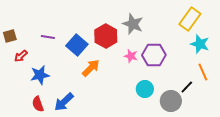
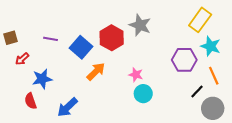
purple hexagon: (154, 55) -> (184, 60), moved
pink star: (131, 56) -> (136, 75), moved
cyan circle: (145, 89) -> (143, 94), moved
gray circle: (171, 101) -> (213, 108), moved
red semicircle: (38, 104) -> (31, 101), moved

